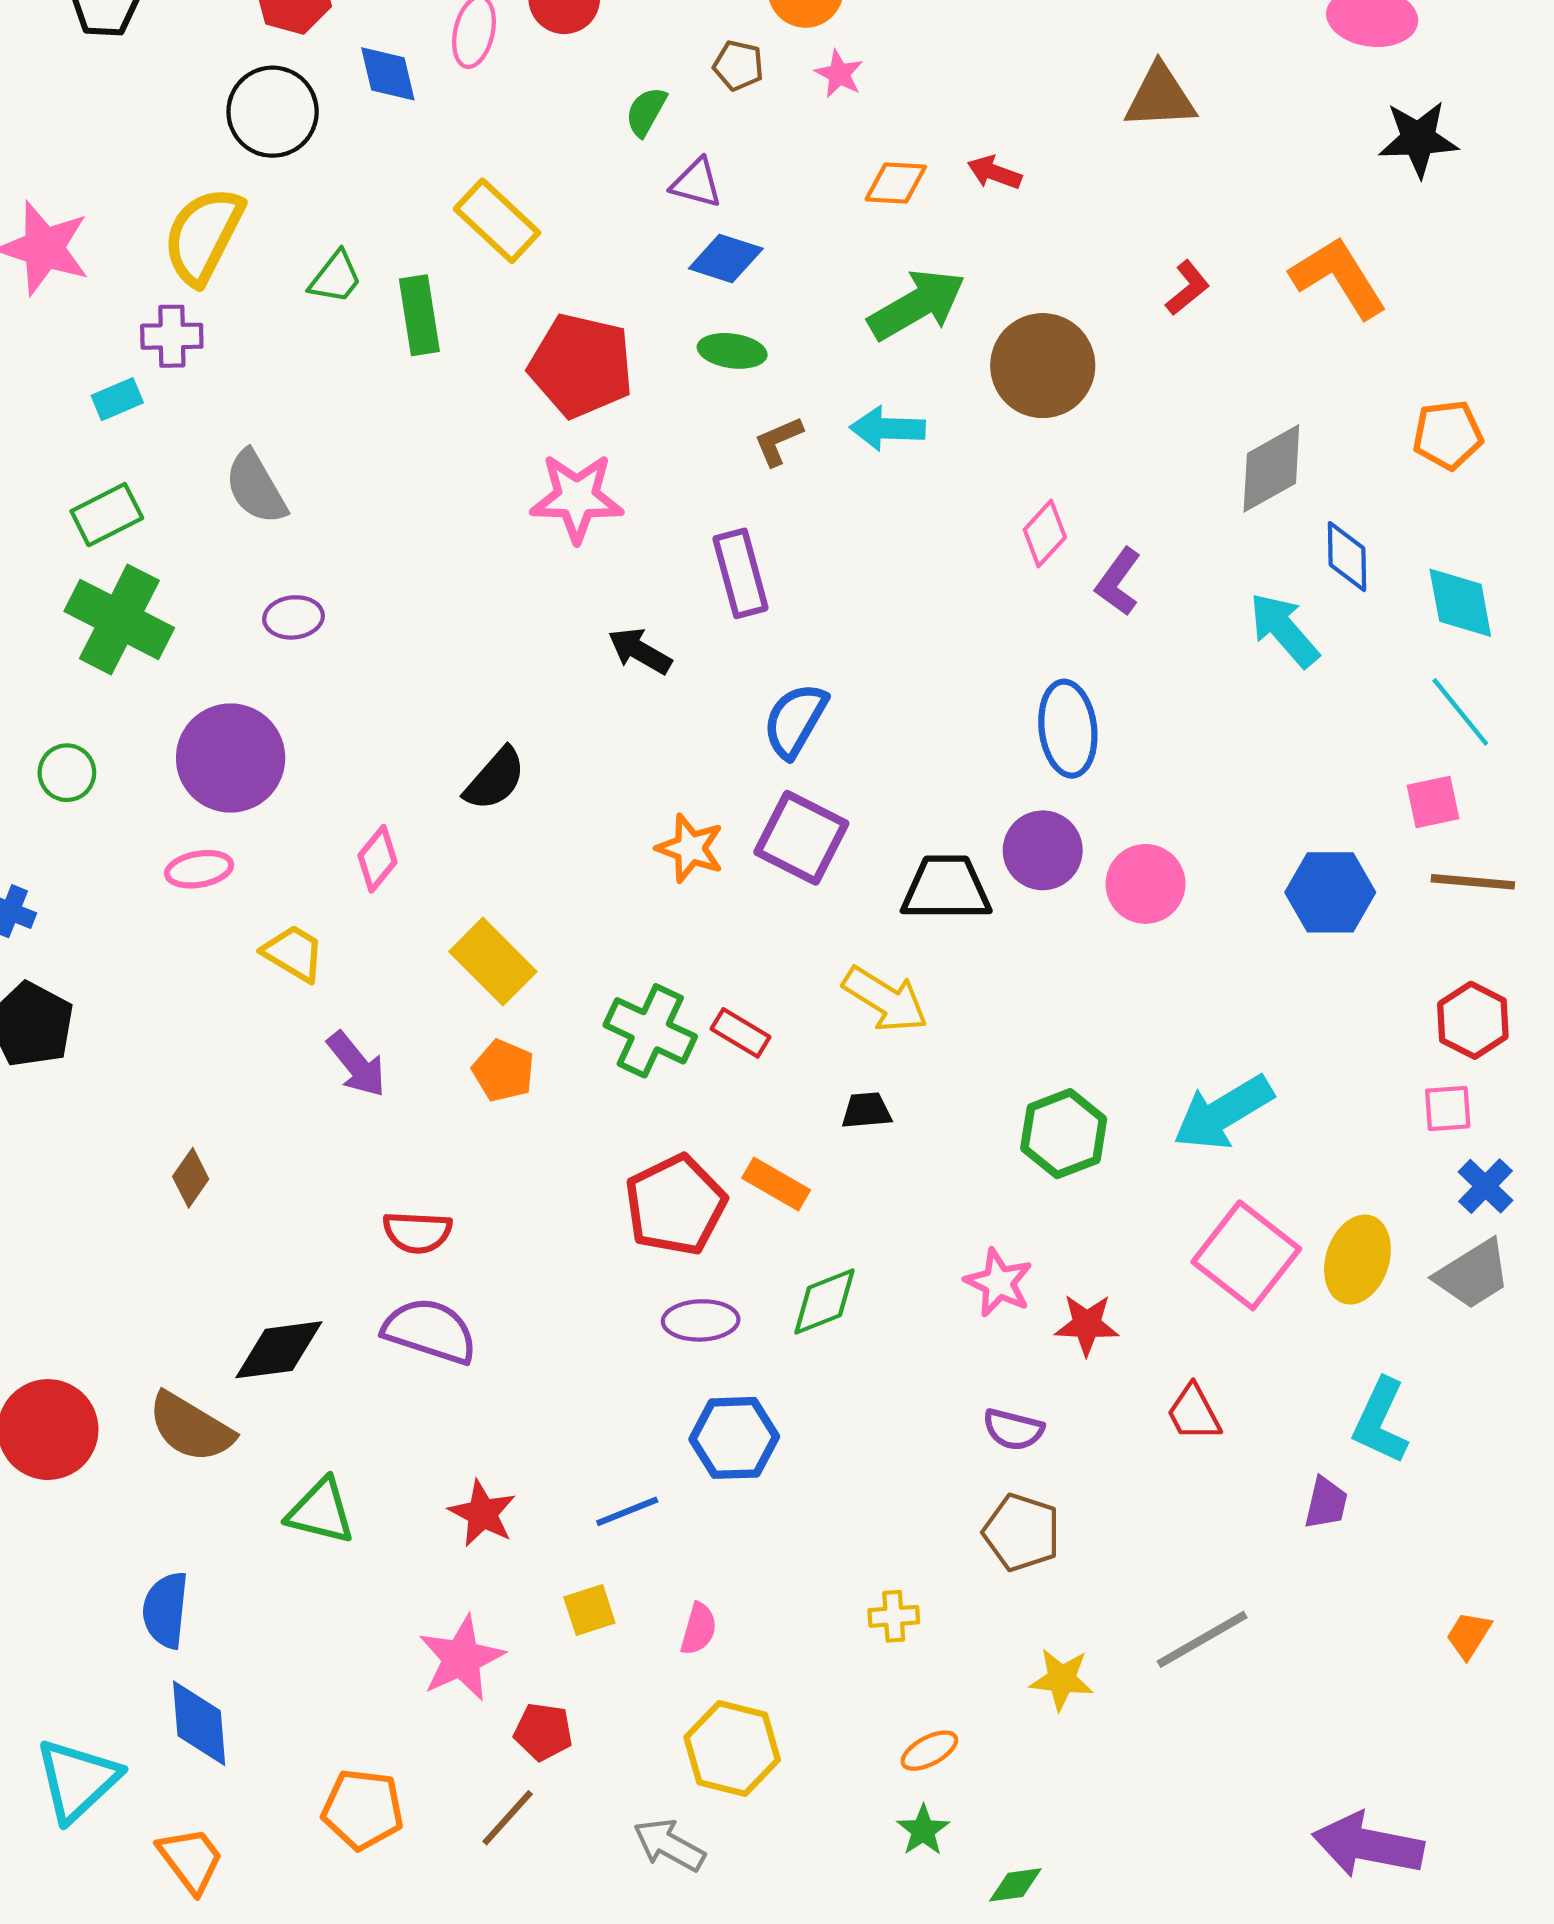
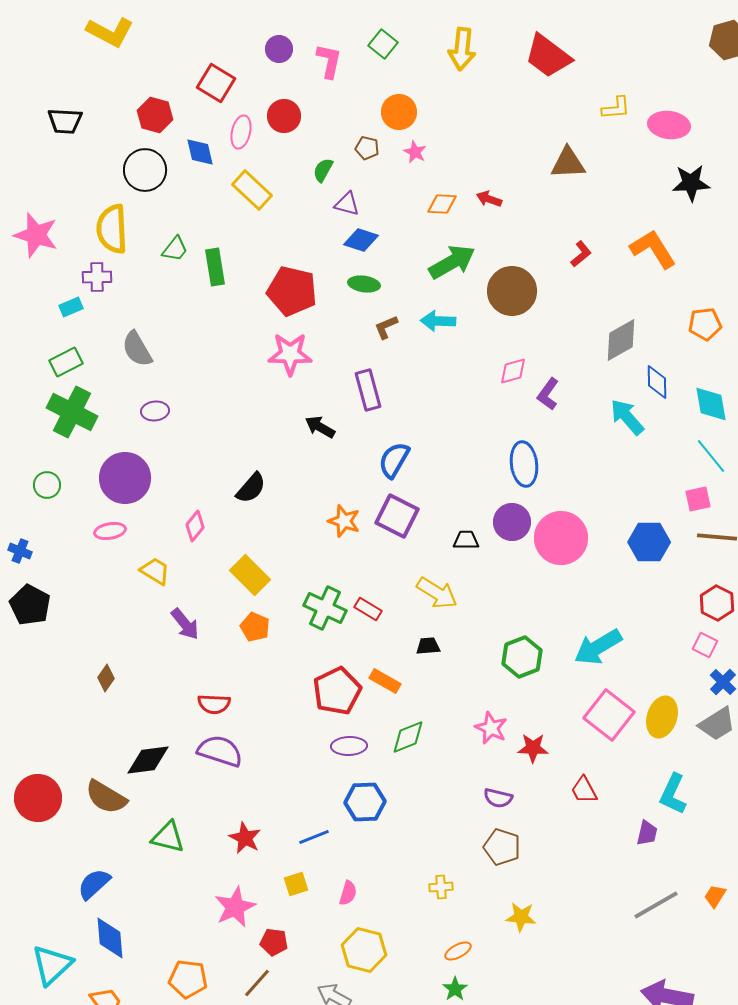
yellow rectangle: (497, 221) -> (252, 190), moved
yellow semicircle: (203, 235) -> (112, 229), turned -30
pink diamond: (1045, 533) -> (513, 371), turned 32
pink circle: (1146, 884) -> (561, 538), size x1.4
black trapezoid: (946, 888) -> (466, 540), size x0.6
pink square: (1448, 1108) -> (705, 645), turned 30
blue semicircle: (166, 1610) -> (94, 884), turned 42
gray line: (1202, 1639) -> (656, 905), moved

